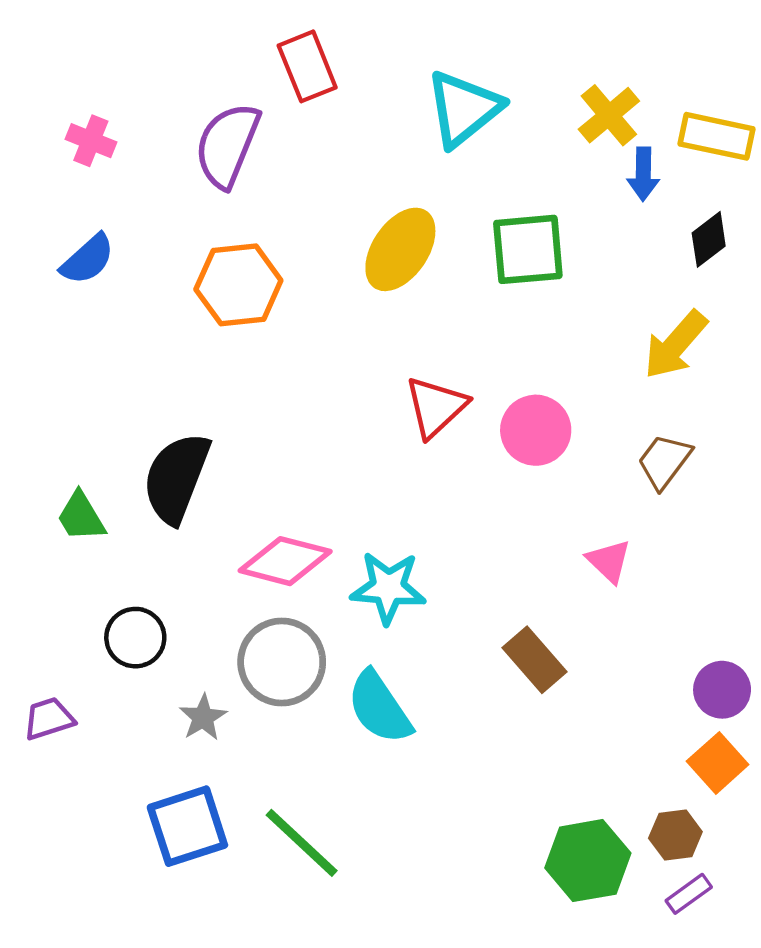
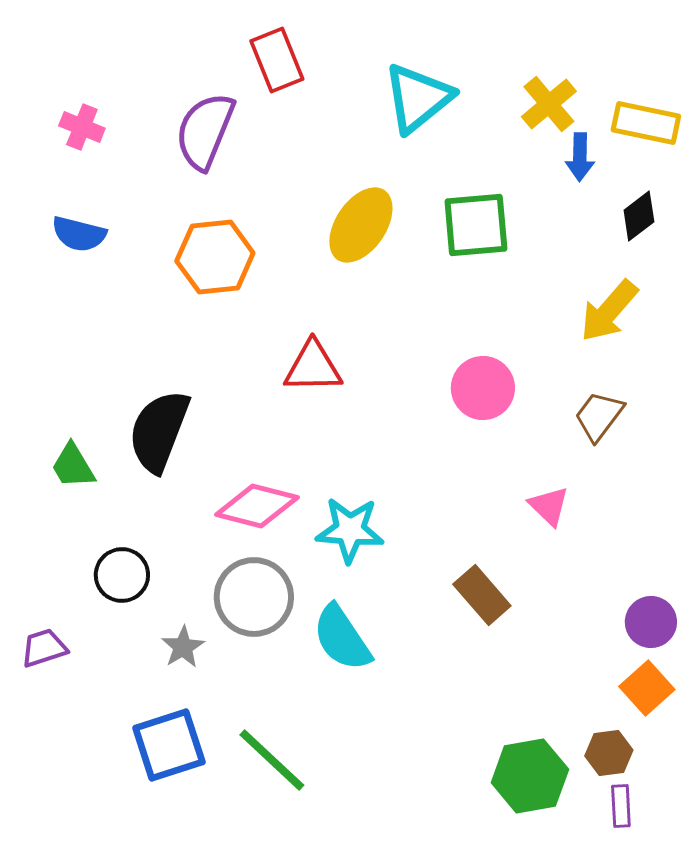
blue semicircle: (88, 259) -> (79, 234), turned 56
red triangle: (436, 407) -> (313, 367), moved, turned 42
purple rectangle: (689, 894) -> (621, 806), turned -57

